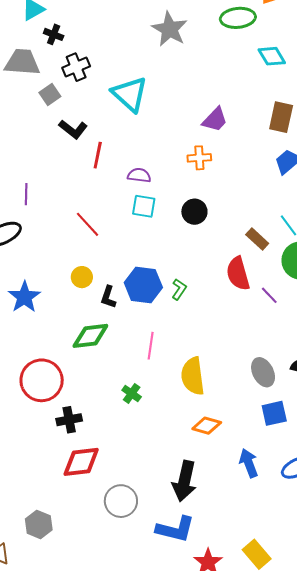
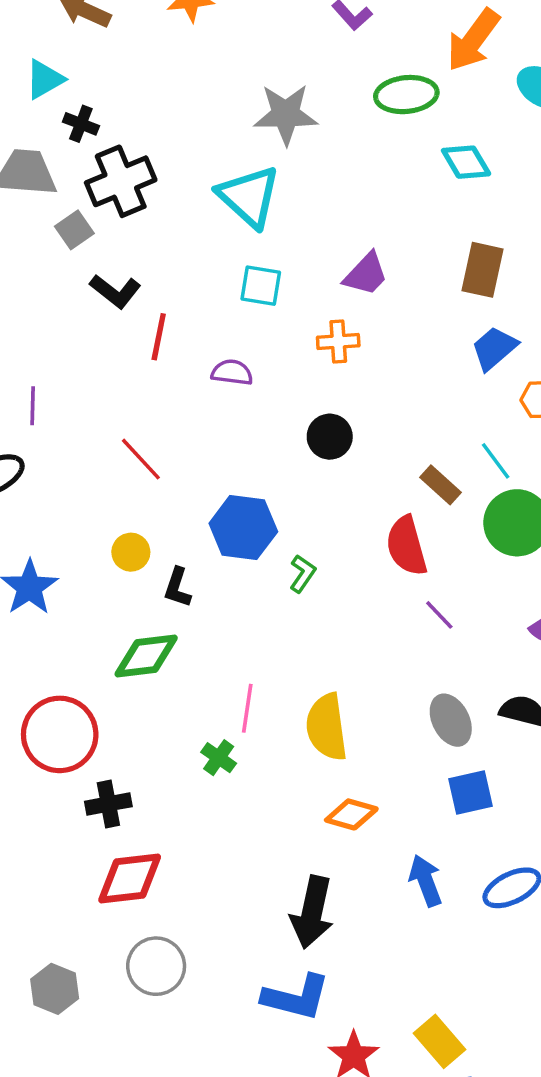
gray star: (170, 29) -> (286, 114), turned -30
black cross: (76, 67) -> (121, 181), size x1.4
cyan triangle: (130, 94) -> (249, 196), moved
cyan square: (144, 206) -> (261, 286), moved
blue hexagon: (143, 285) -> (243, 528), moved
purple line: (269, 295) -> (439, 615), moved
pink line: (151, 346) -> (247, 708), moved
gray circle: (121, 501) -> (156, 966), moved

